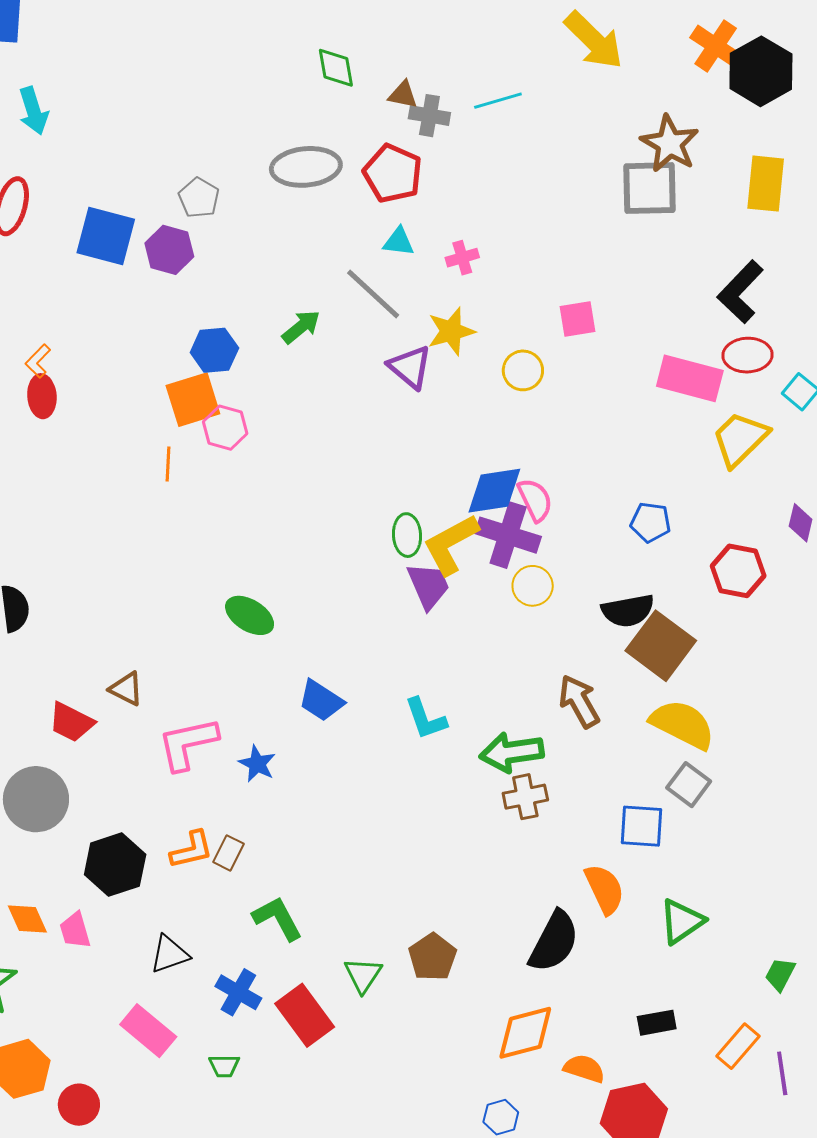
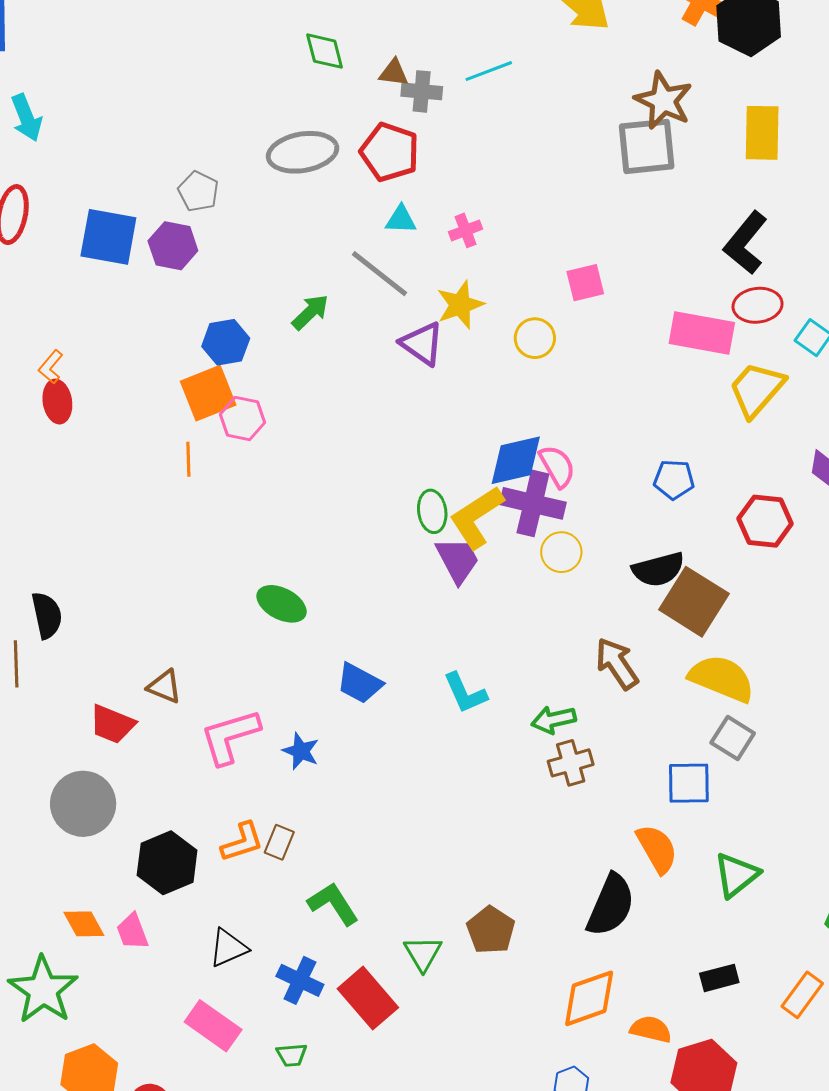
green arrow: (512, 752) -> (554, 720), size x0.7

